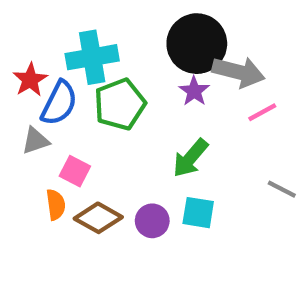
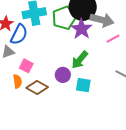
purple star: (194, 91) -> (81, 29), size x1.5
green pentagon: (120, 104) -> (64, 18), moved
purple circle: (152, 221) -> (63, 75), moved

